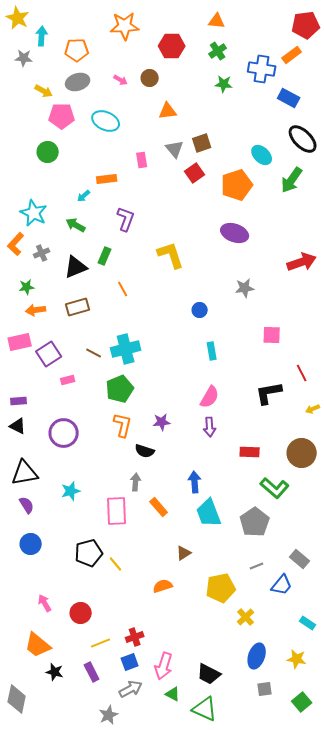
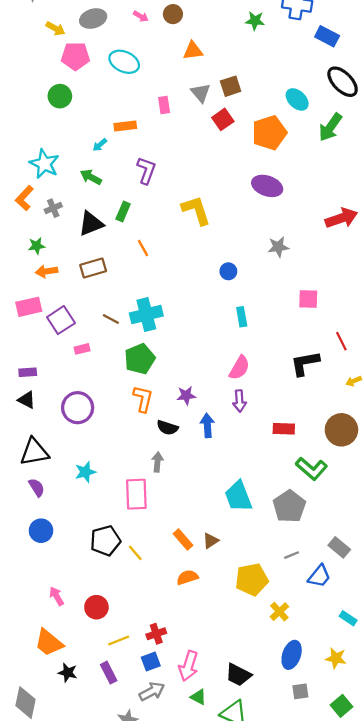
blue arrow: (195, 482) -> (207, 425), moved
orange rectangle: (159, 507) -> (183, 540), moved

